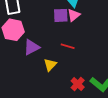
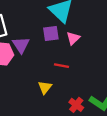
pink triangle: (74, 15) -> (73, 38), moved
purple triangle: (32, 47) -> (21, 45), moved, turned -30

